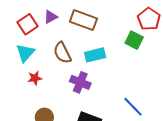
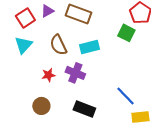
red star: (35, 78) -> (48, 75), moved

